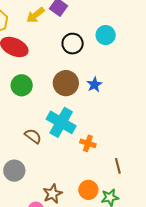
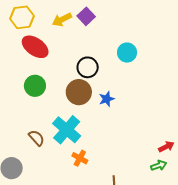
black circle: (73, 44) -> (88, 67), moved
orange cross: (88, 143) -> (80, 158), moved

